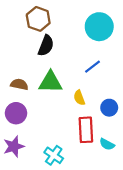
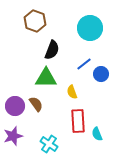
black semicircle: (46, 46) -> (52, 50), moved
brown semicircle: (19, 84) -> (36, 104), moved, turned 42
blue circle: (109, 108) -> (101, 74), moved
cyan semicircle: (107, 144) -> (97, 134), turned 40

